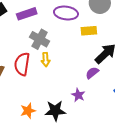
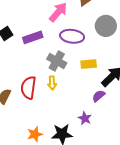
yellow rectangle: (89, 31) -> (89, 64), moved
gray cross: (40, 39) -> (57, 61), moved

